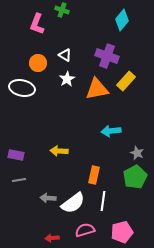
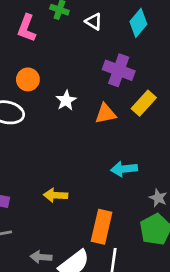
white triangle: (65, 55) -> (94, 22), moved
orange triangle: (97, 89) -> (106, 114), size x0.7
orange rectangle: (94, 175) -> (102, 227), size x1.4

